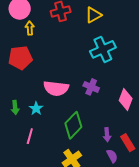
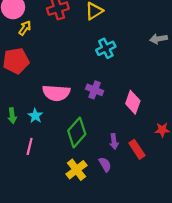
yellow arrow: (30, 28) -> (25, 28), turned 40
cyan cross: (103, 49) -> (106, 48), size x0.7
purple semicircle: (112, 156) -> (105, 164), moved

